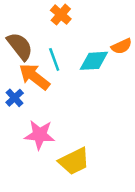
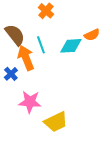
orange arrow: (34, 77) -> (26, 58), turned 30

